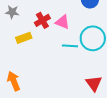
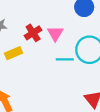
pink triangle: (62, 22) -> (55, 34), turned 42

